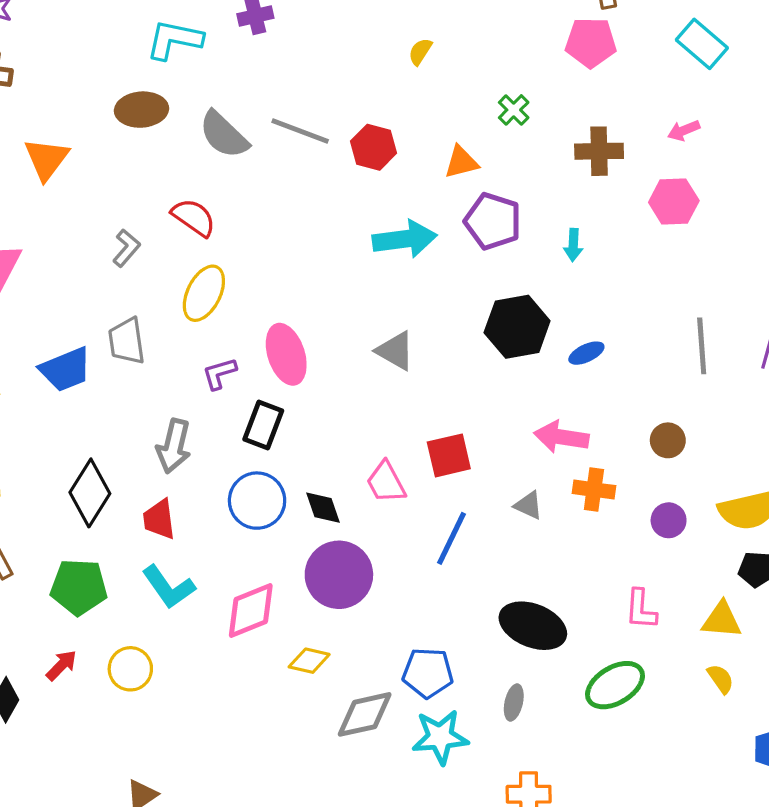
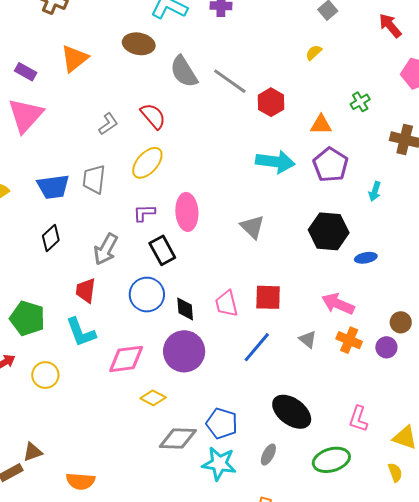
black rectangle: (263, 425) -> (162, 250), turned -64
black diamond: (90, 493) -> (51, 238), moved, size x0.7
purple circle: (669, 520) -> (386, 347), moved

